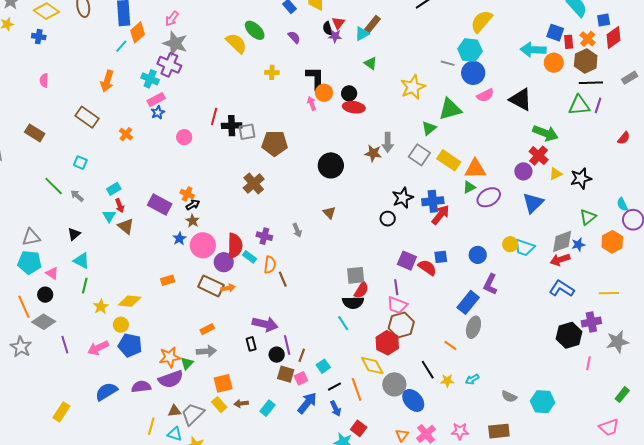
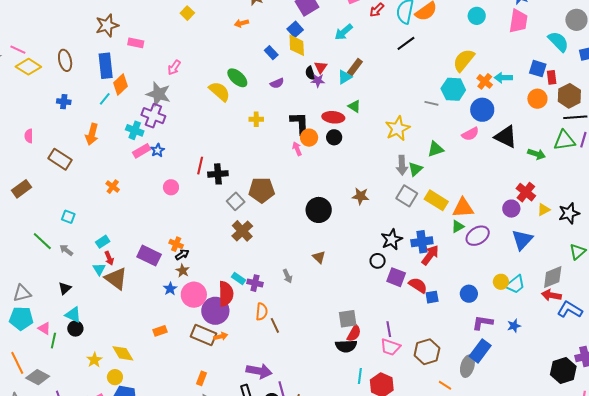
pink arrow: (172, 19) -> (174, 67), moved
blue cross: (39, 37) -> (64, 102), moved
purple semicircle: (294, 37) -> (277, 83), turned 112
orange cross: (588, 39) -> (485, 81), moved
cyan arrow: (533, 50) -> (503, 78), moved, size x0.7
blue circle: (473, 73) -> (482, 110), moved
red ellipse: (354, 107) -> (333, 117), moved
green triangle: (450, 109) -> (436, 149), size x0.7
blue star: (158, 112) -> (158, 150), moved
brown rectangle: (87, 117) -> (60, 159), moved
gray square: (247, 132) -> (236, 201), moved, turned -30
brown rectangle: (35, 133) -> (22, 189), turned -66
green arrow: (545, 133) -> (536, 154), moved, size x0.7
gray arrow: (388, 142) -> (402, 165), moved
brown triangle: (126, 226) -> (116, 279), size x1.4
blue star: (578, 245) -> (514, 326), moved
cyan trapezoid: (524, 247) -> (515, 284), turned -55
cyan rectangle: (249, 257) -> (239, 279), moved
red arrow: (560, 260) -> (551, 295), turned 30
purple square: (407, 261) -> (396, 277), moved
purple circle: (224, 262) -> (215, 311), size x1.4
red semicircle: (427, 268) -> (418, 285), moved
purple L-shape: (490, 284) -> (483, 323), turned 75
green line: (85, 286) -> (53, 341), moved
blue L-shape: (562, 289) -> (570, 310), moved
black circle: (45, 295) -> (75, 329), moved
yellow diamond: (130, 301) -> (123, 353), turned 55
blue rectangle: (468, 302) -> (480, 351), moved
cyan line: (343, 323) -> (360, 376), moved, turned 42
brown hexagon: (401, 325) -> (427, 352), moved
orange rectangle: (207, 329) -> (201, 378), turned -40

